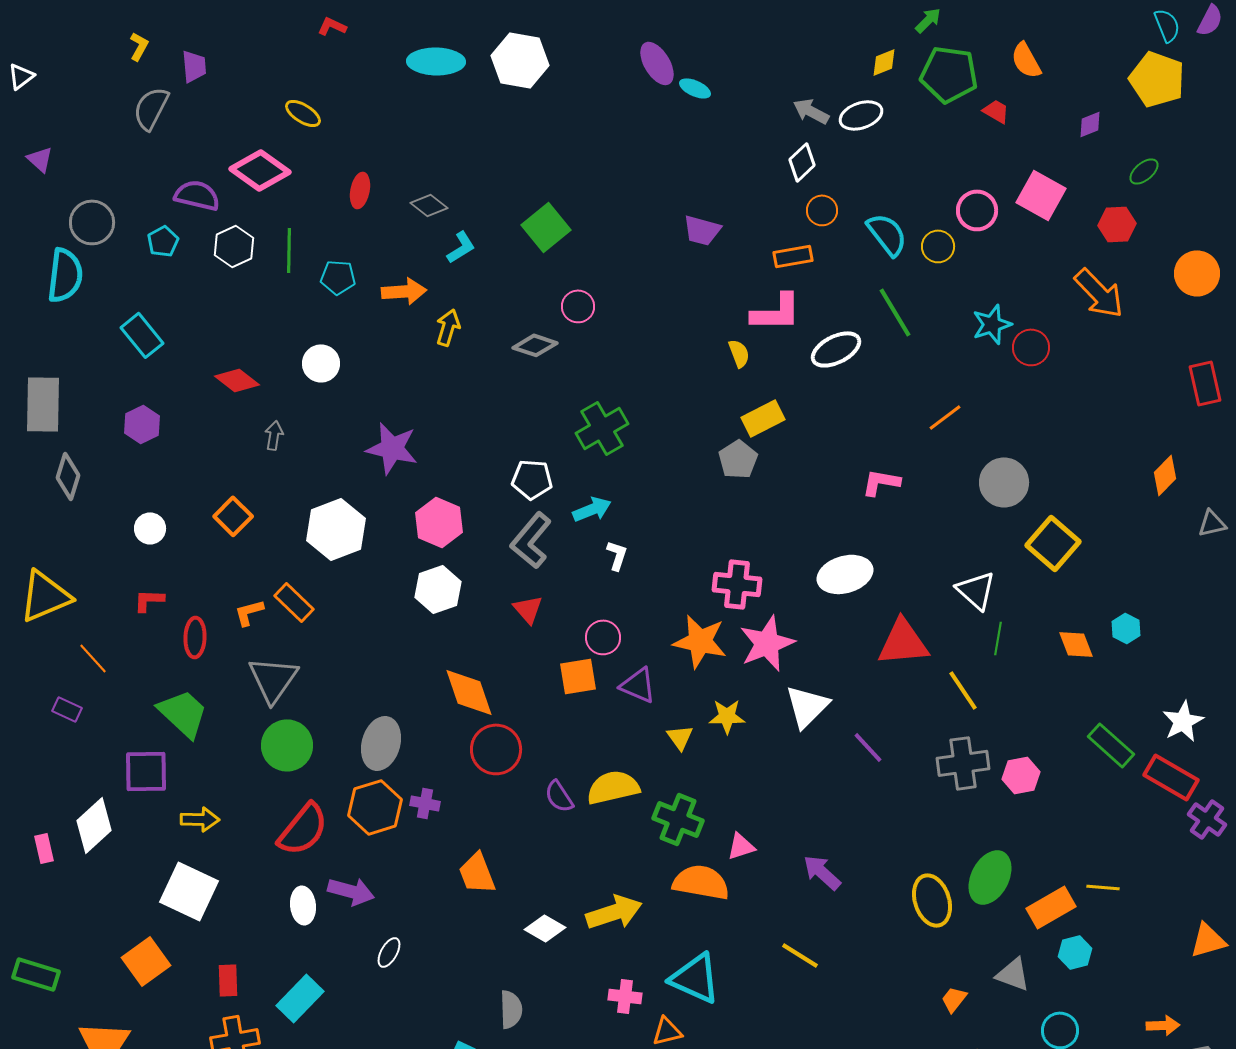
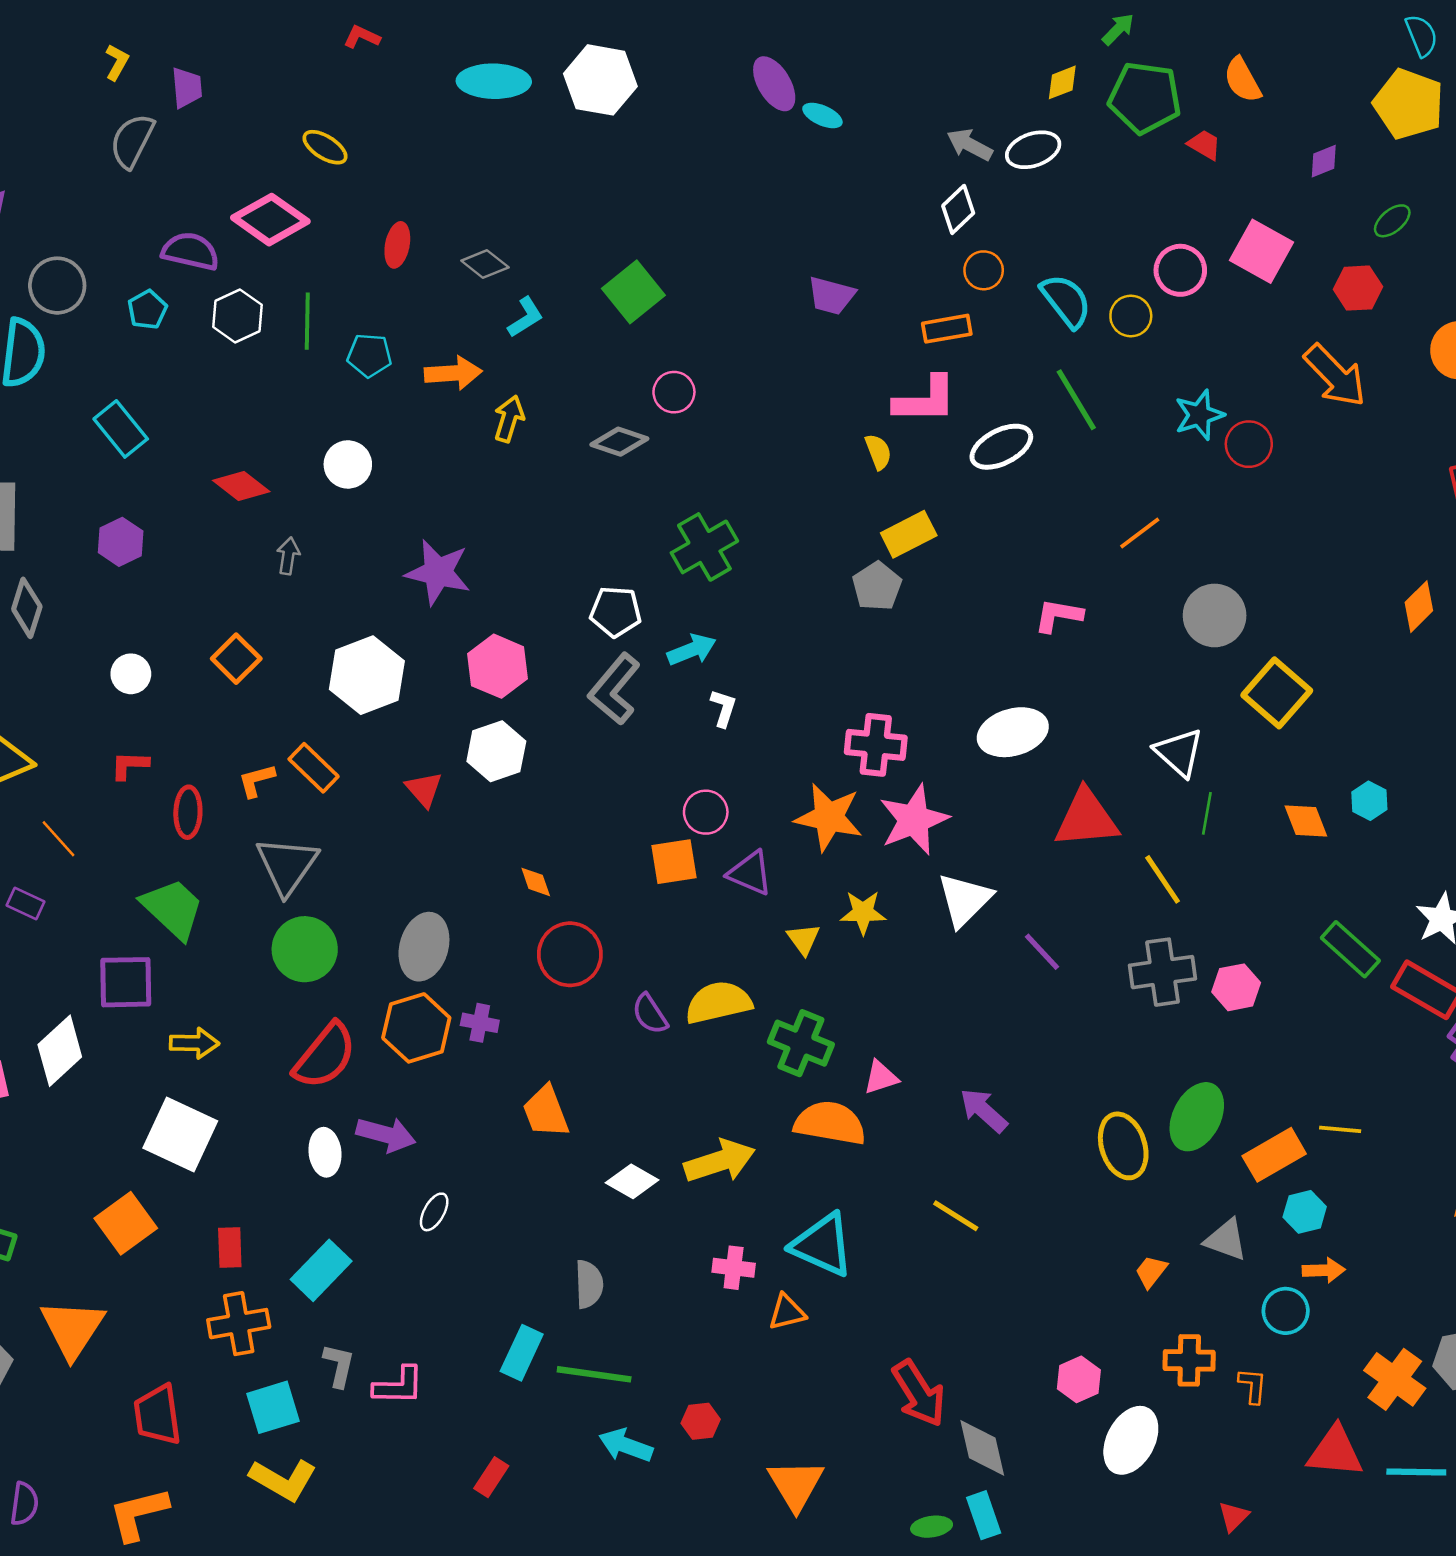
red triangle: (528, 609) -> (424, 789), moved
orange diamond: (469, 692) -> (536, 882), size x0.5
orange arrow: (1163, 1025) -> (1324, 1270), moved

